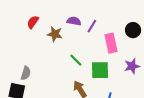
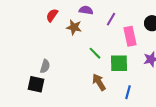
purple semicircle: (74, 21) -> (86, 10), moved

